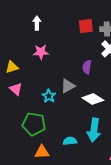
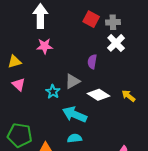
white arrow: (37, 23) -> (40, 16), size x1.6
red square: (86, 26) -> (91, 19), turned 35
green pentagon: (34, 124) -> (20, 135), moved
cyan arrow: (94, 130) -> (75, 114), moved, turned 105

